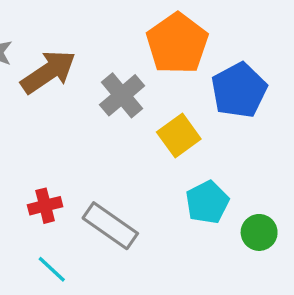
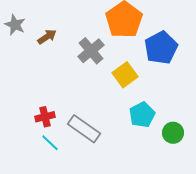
brown arrow: (48, 72) -> (47, 37), size x0.6
cyan line: (52, 269) -> (50, 143), moved

